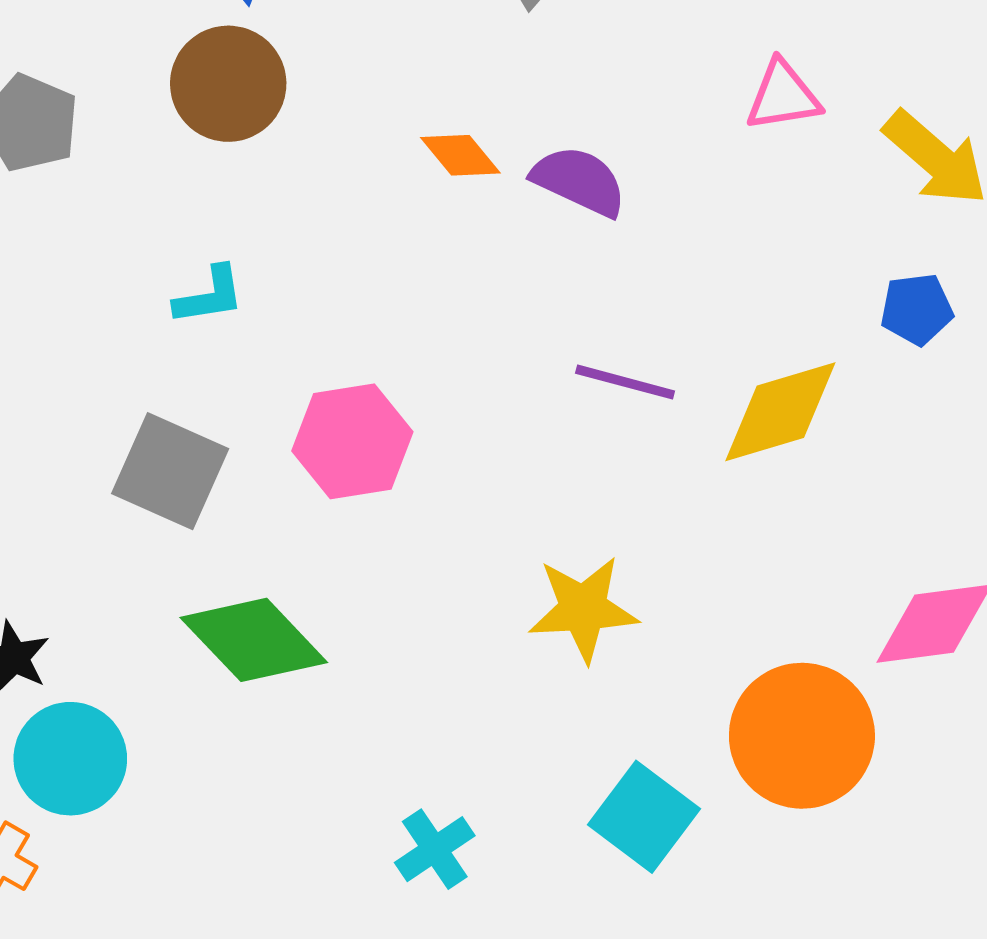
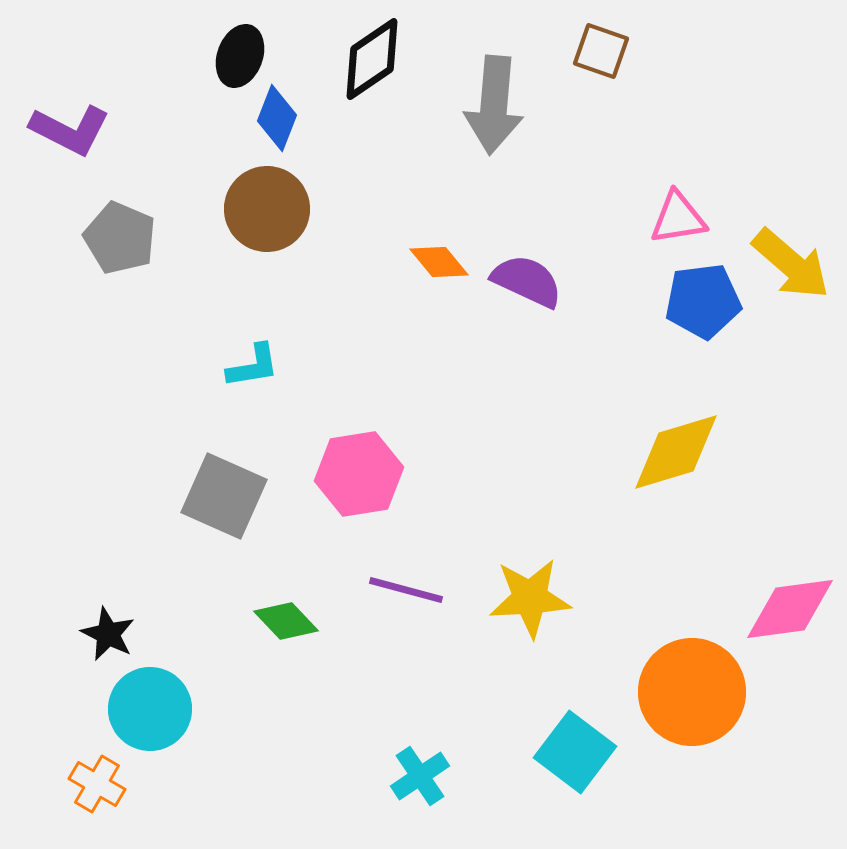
blue pentagon: (917, 309) -> (703, 301), moved, size x1.4
purple line: (625, 382) -> (406, 590), moved
green diamond: (254, 640) -> (286, 621), size x0.6

